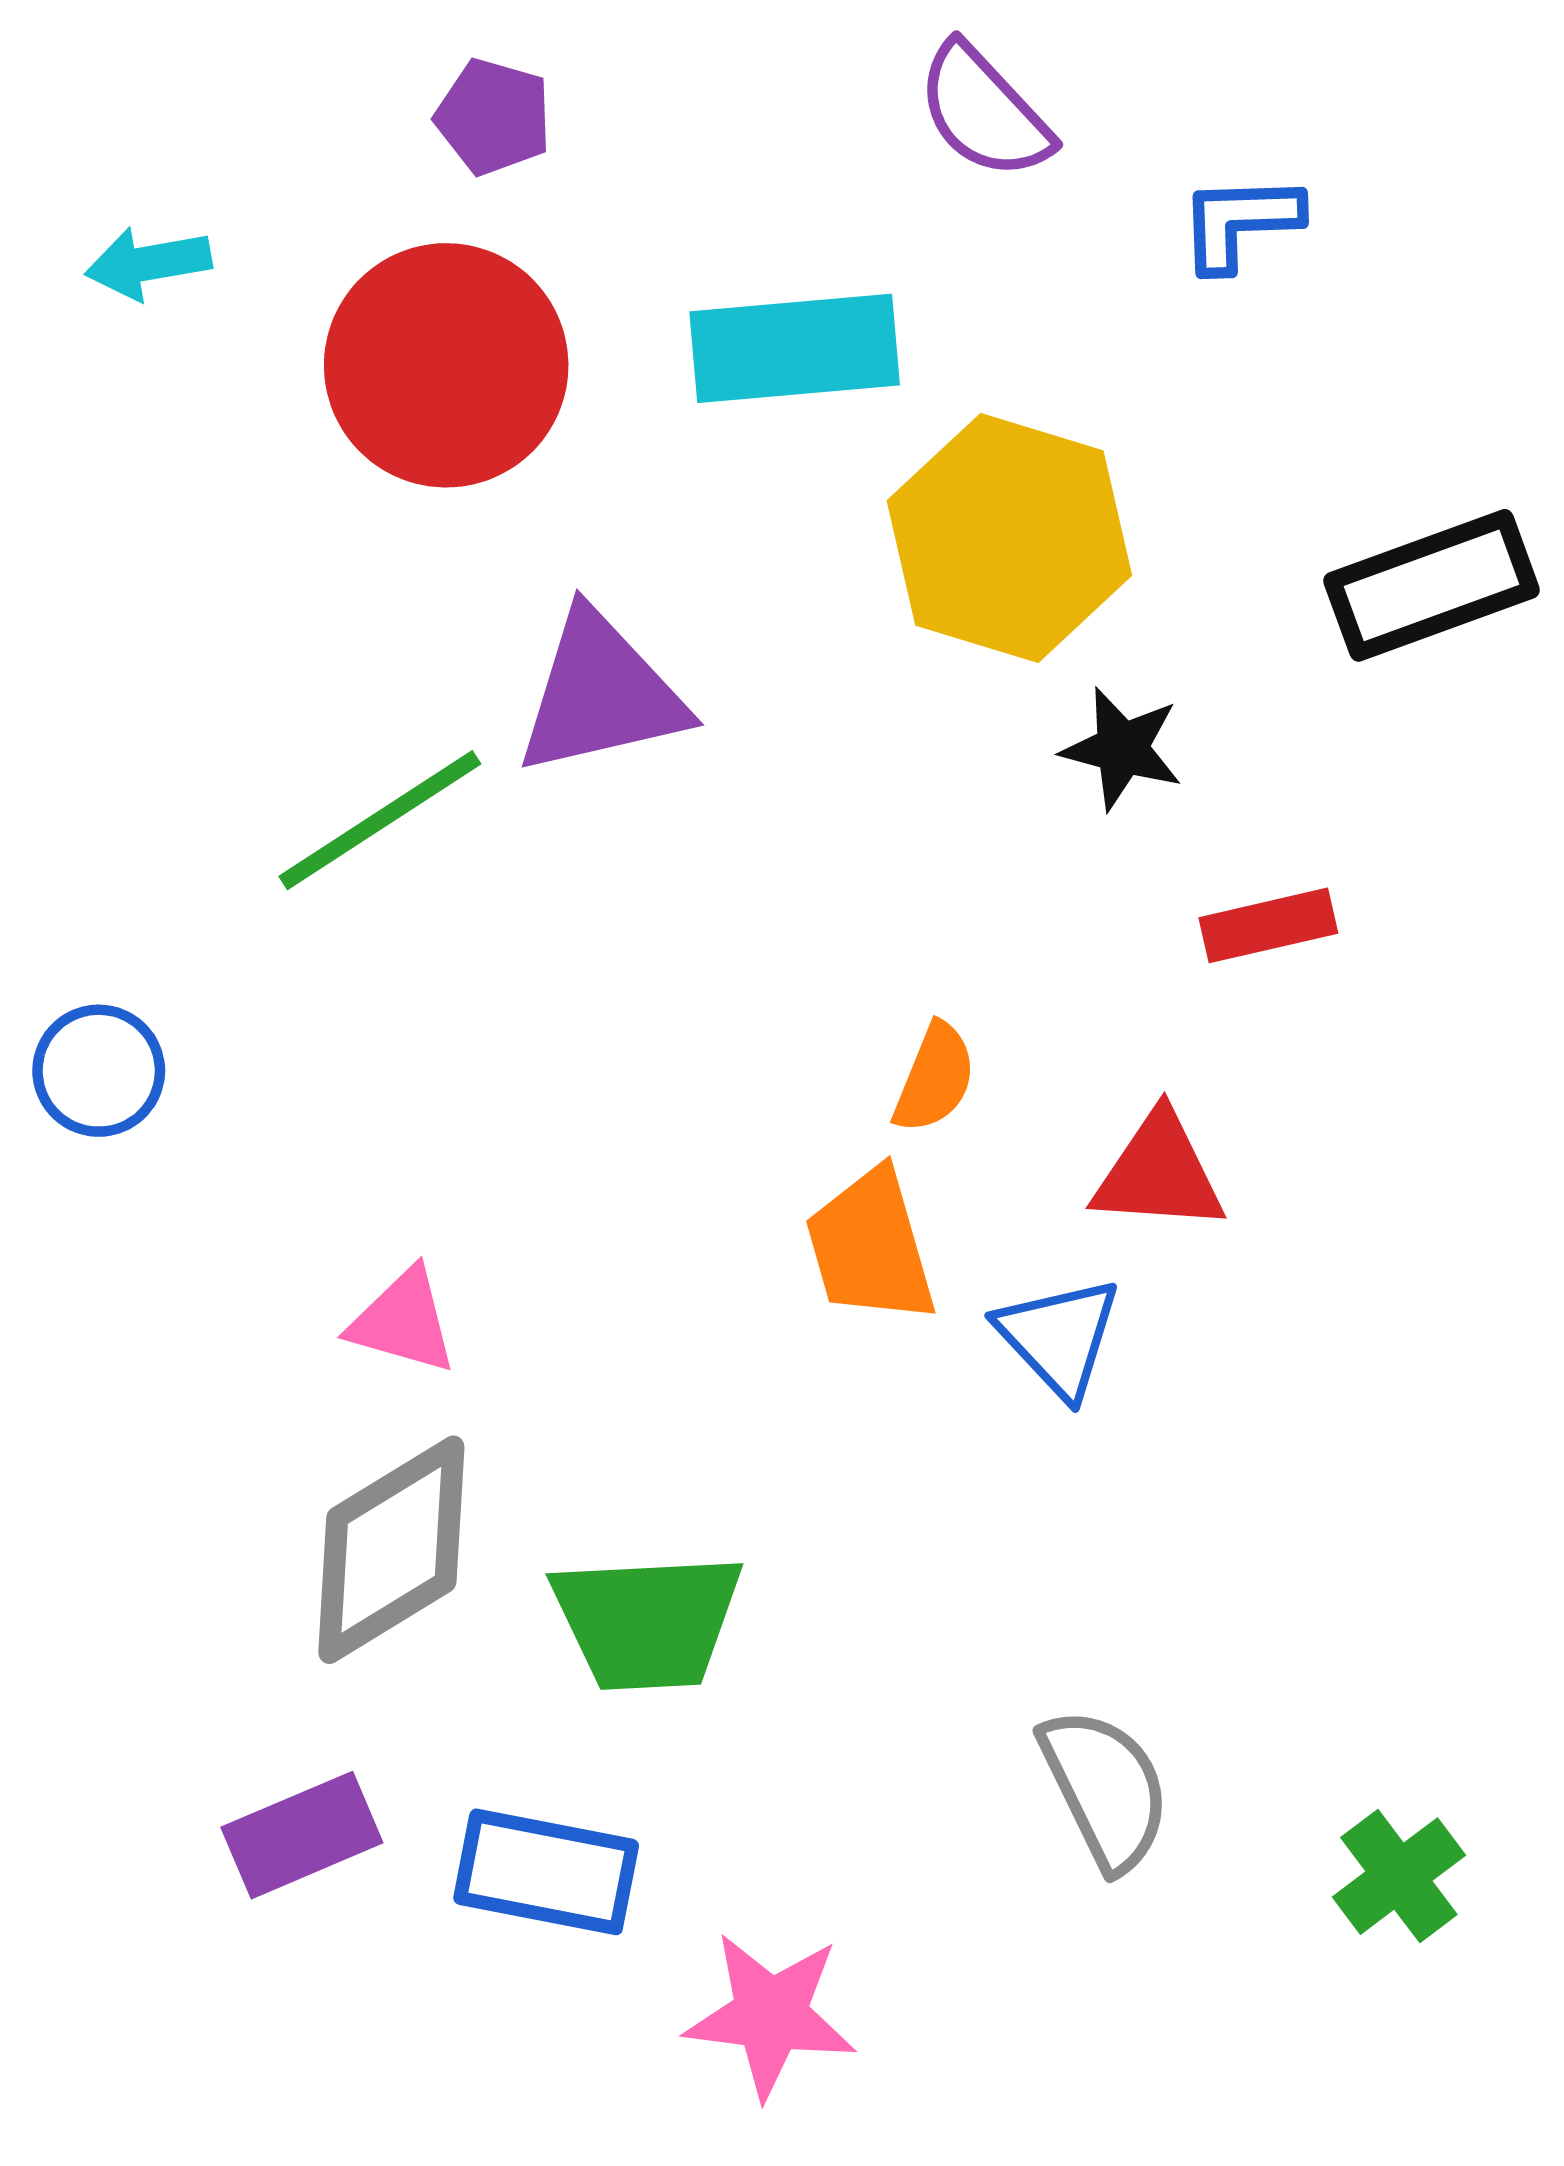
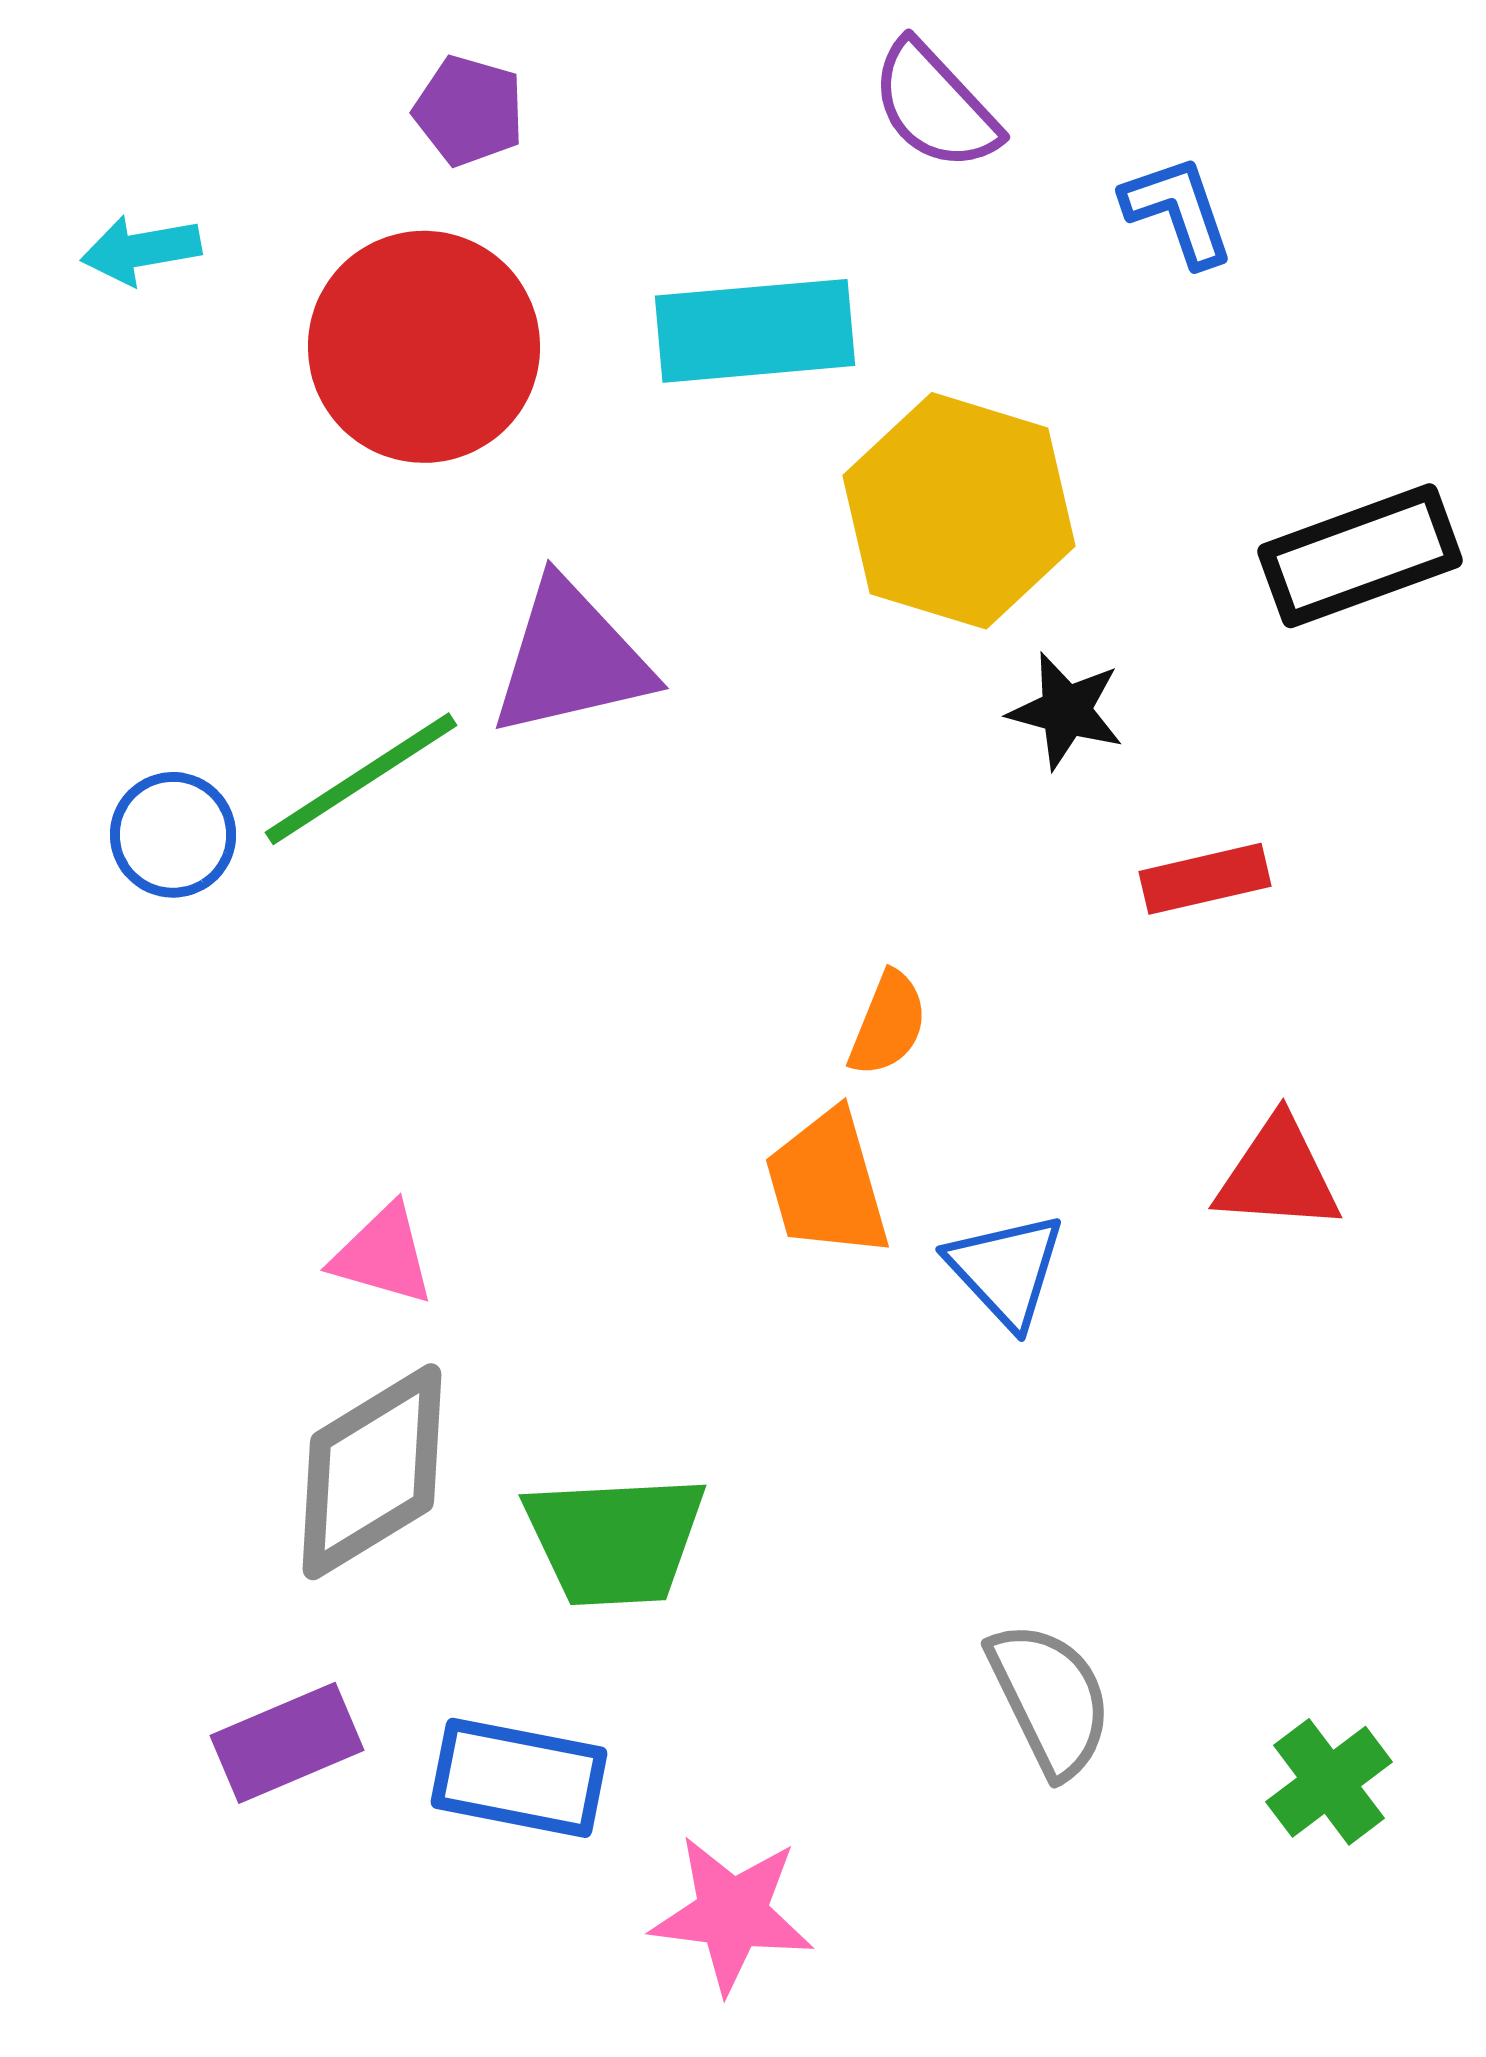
blue L-shape: (1240, 222) -> (1178, 211), turned 73
blue circle: (99, 1071) -> (173, 835), moved
red triangle: (1159, 1173) -> (1278, 1175), moved

